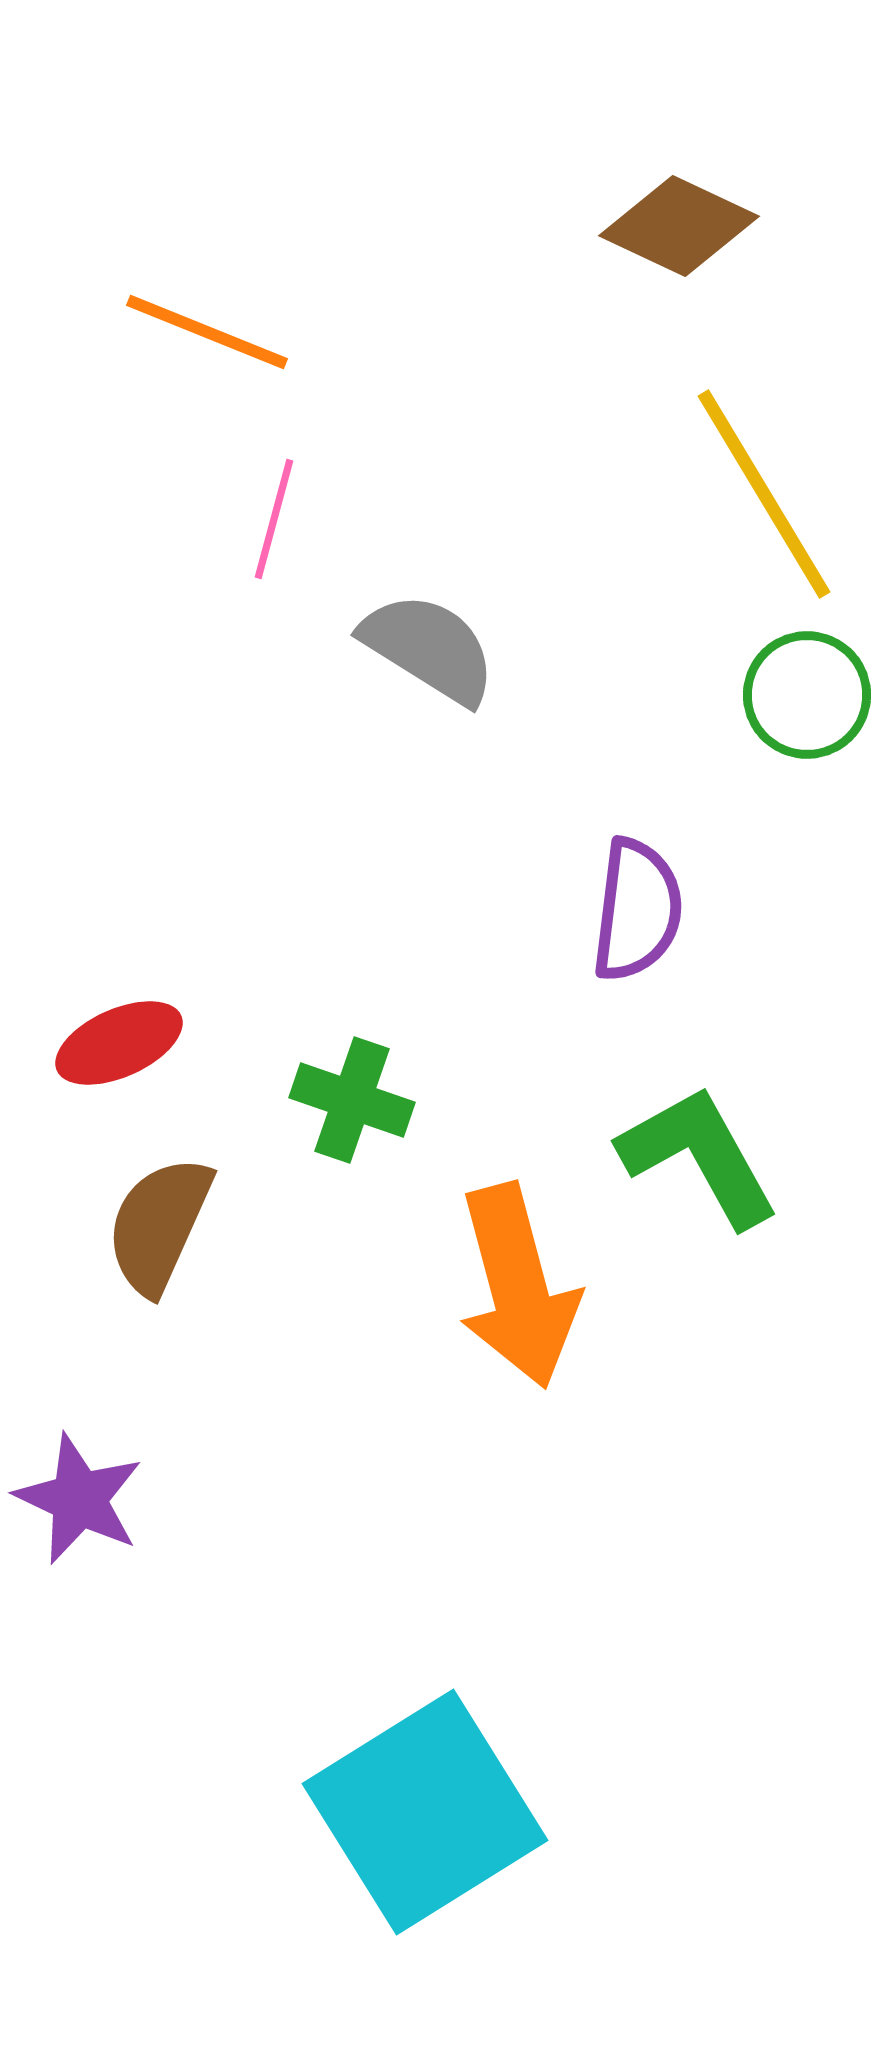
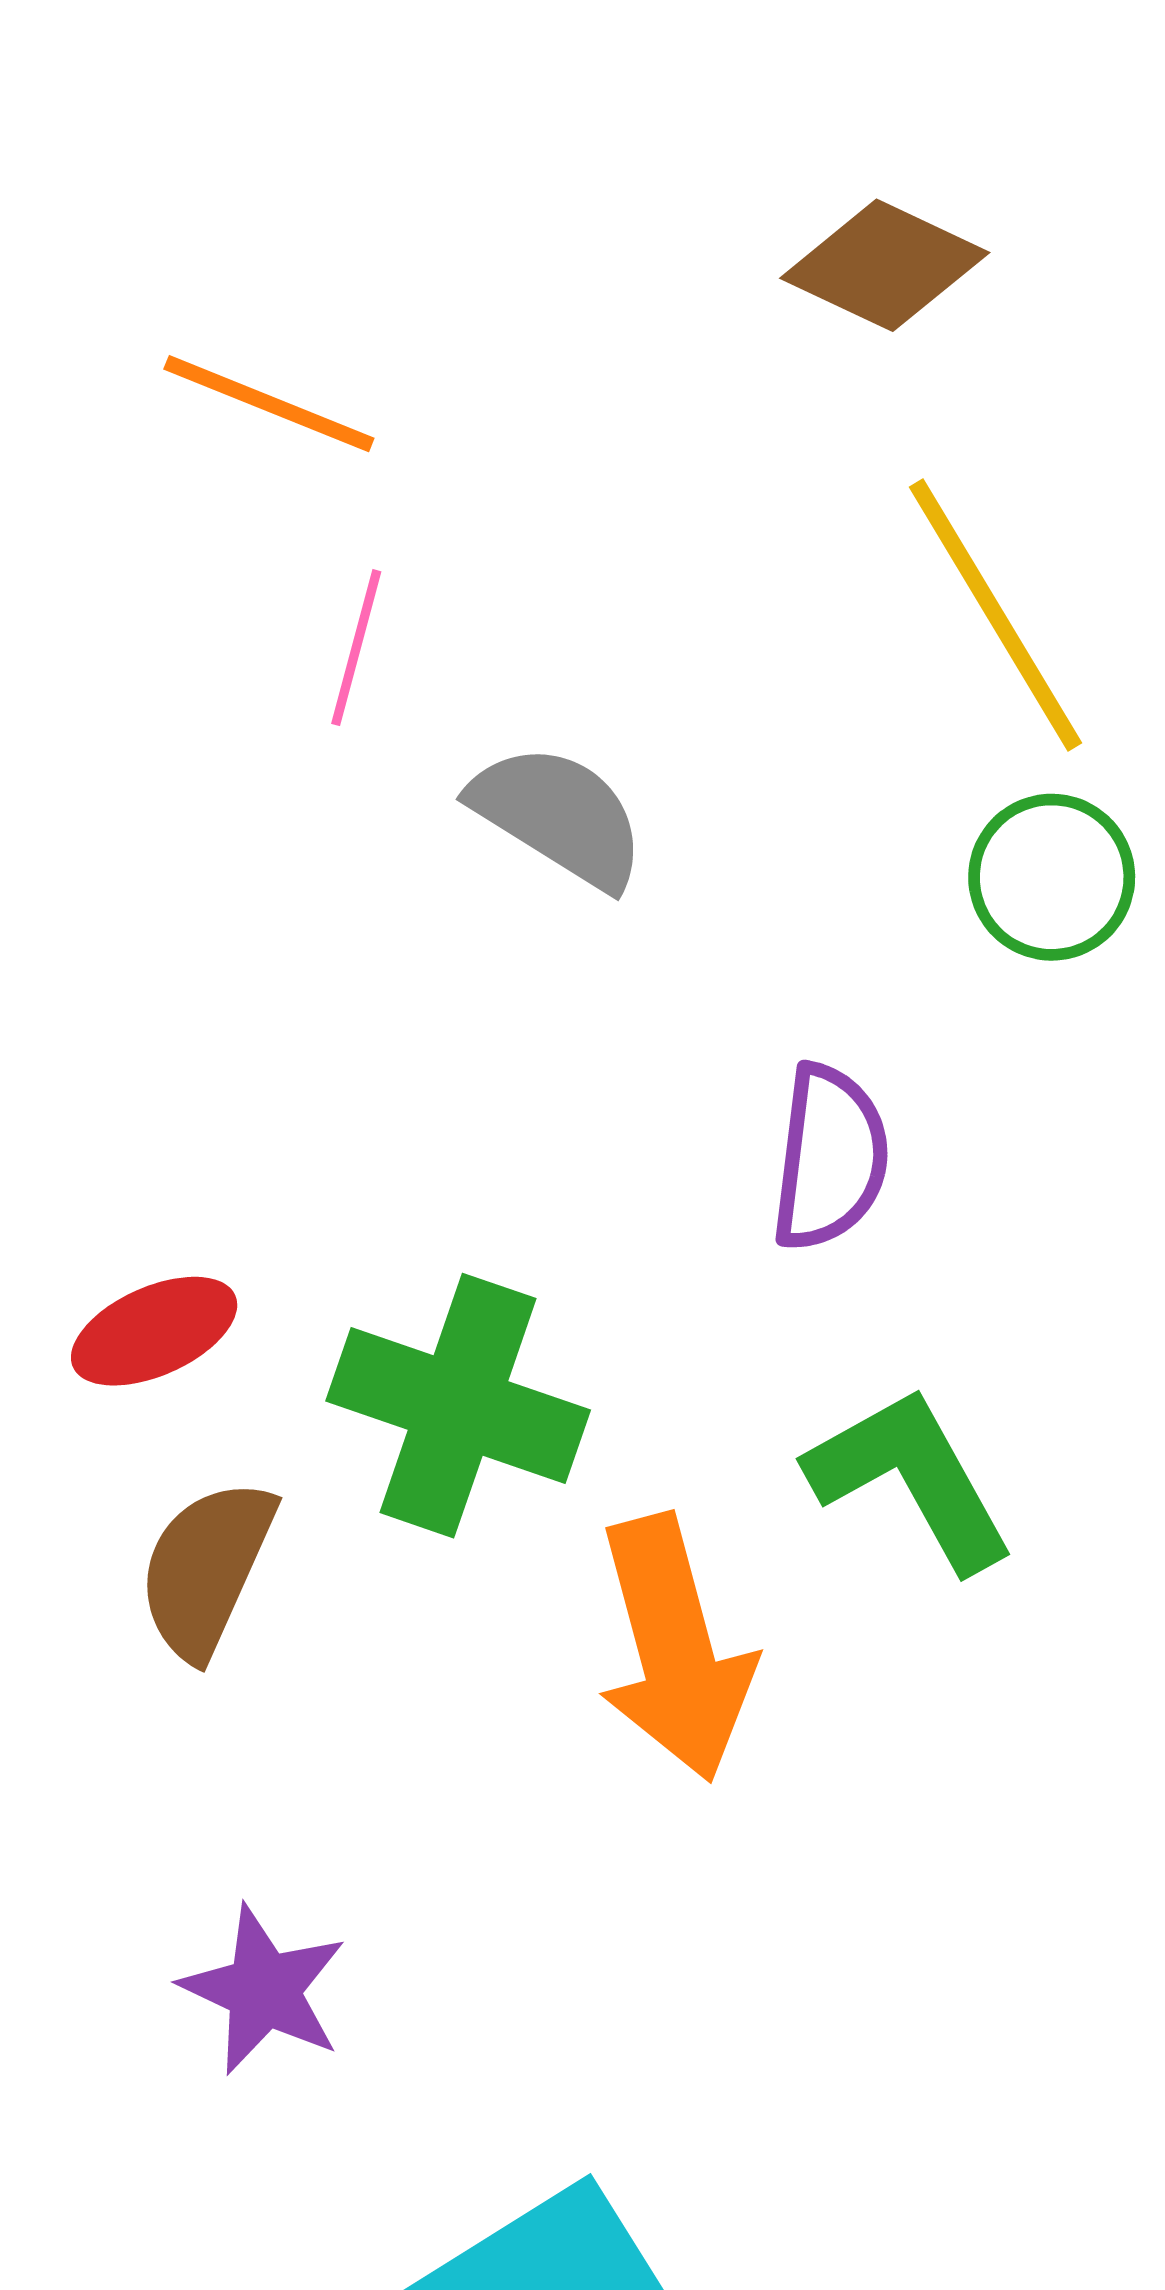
green cross: (352, 1100) -> (458, 1406), size x1.6
purple star: (79, 1499) -> (264, 1990), moved

